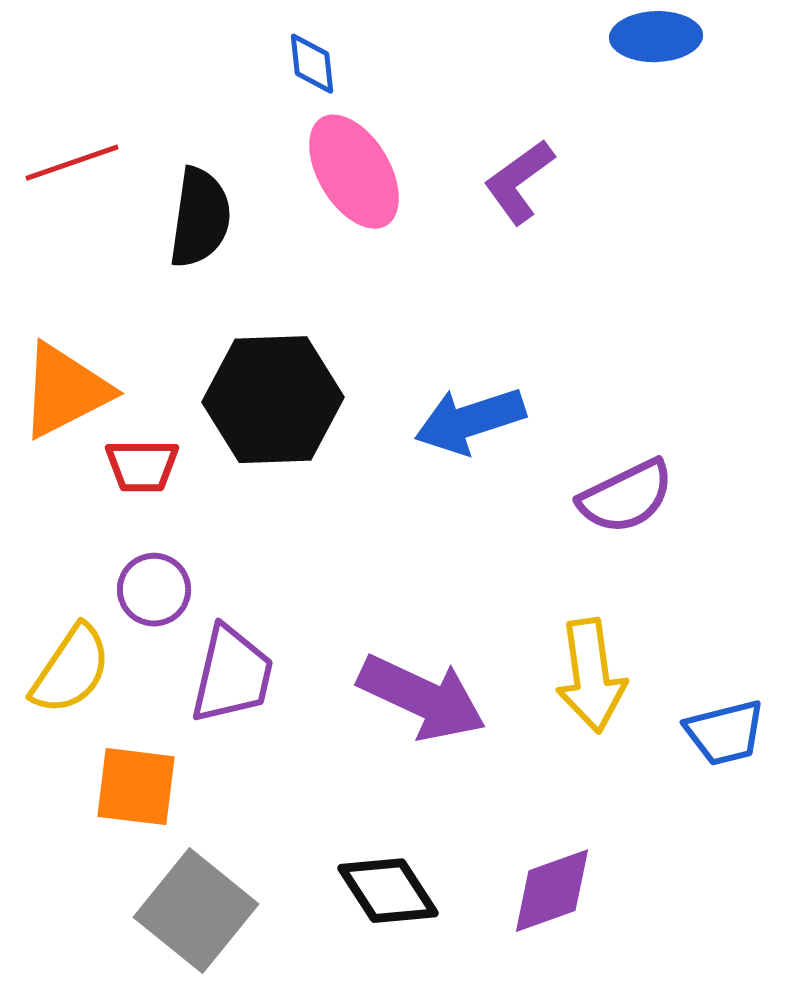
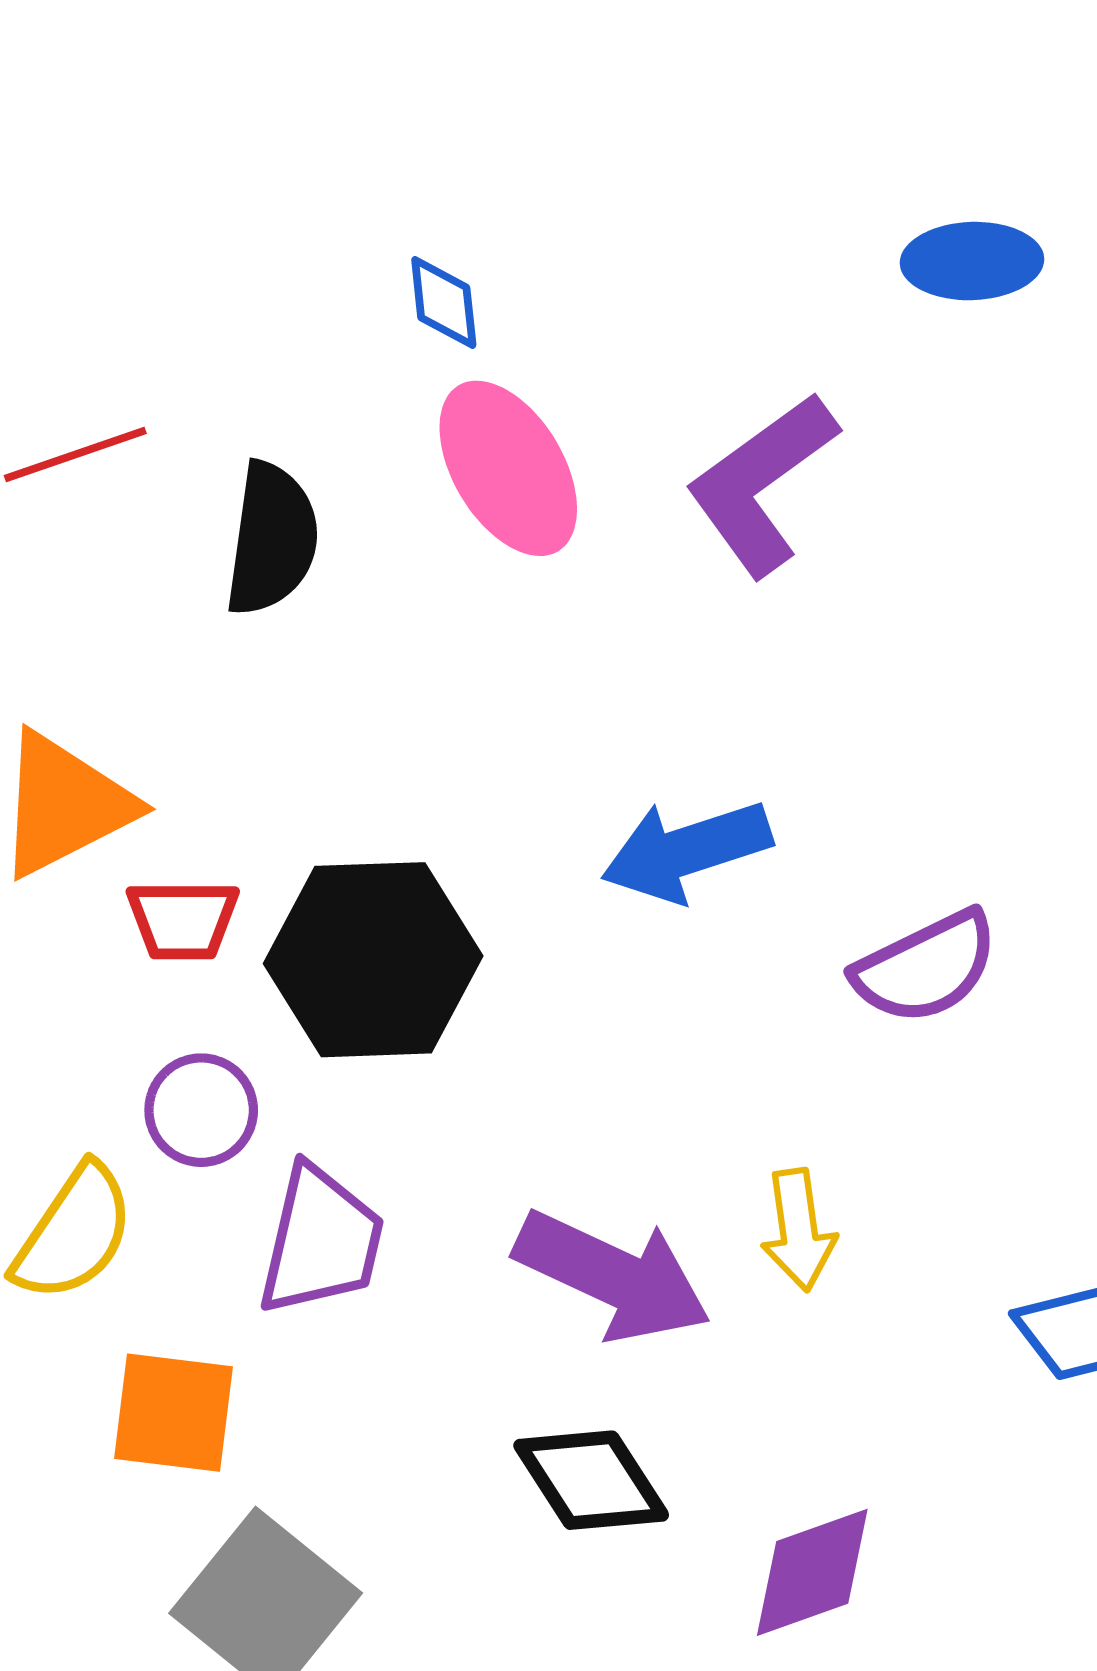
purple L-shape: (519, 182) -> (762, 484), size x1.4
black hexagon: (273, 400) -> (373, 960), moved
yellow arrow: (591, 676) -> (798, 1230), moved, size x0.7
black diamond: (388, 891) -> (591, 1480), moved

